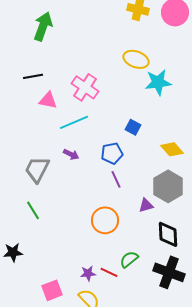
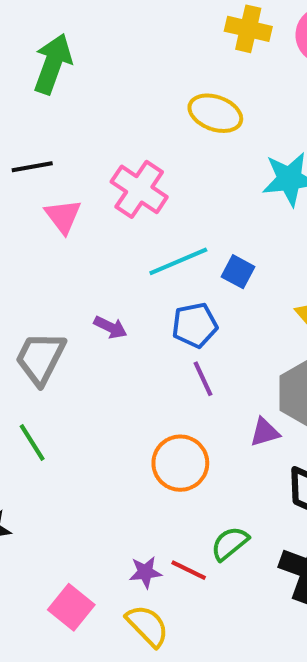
yellow ellipse: (136, 59) -> (215, 113), moved
pink triangle: (48, 100) -> (63, 216), turned 42
cyan line: (74, 122) -> (178, 261), moved
pink square: (52, 290) -> (71, 607), turned -30

